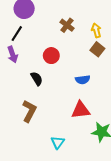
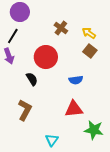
yellow arrow: (96, 30) -> (89, 33), turned -40
red circle: (51, 56) -> (46, 57), size x1.5

